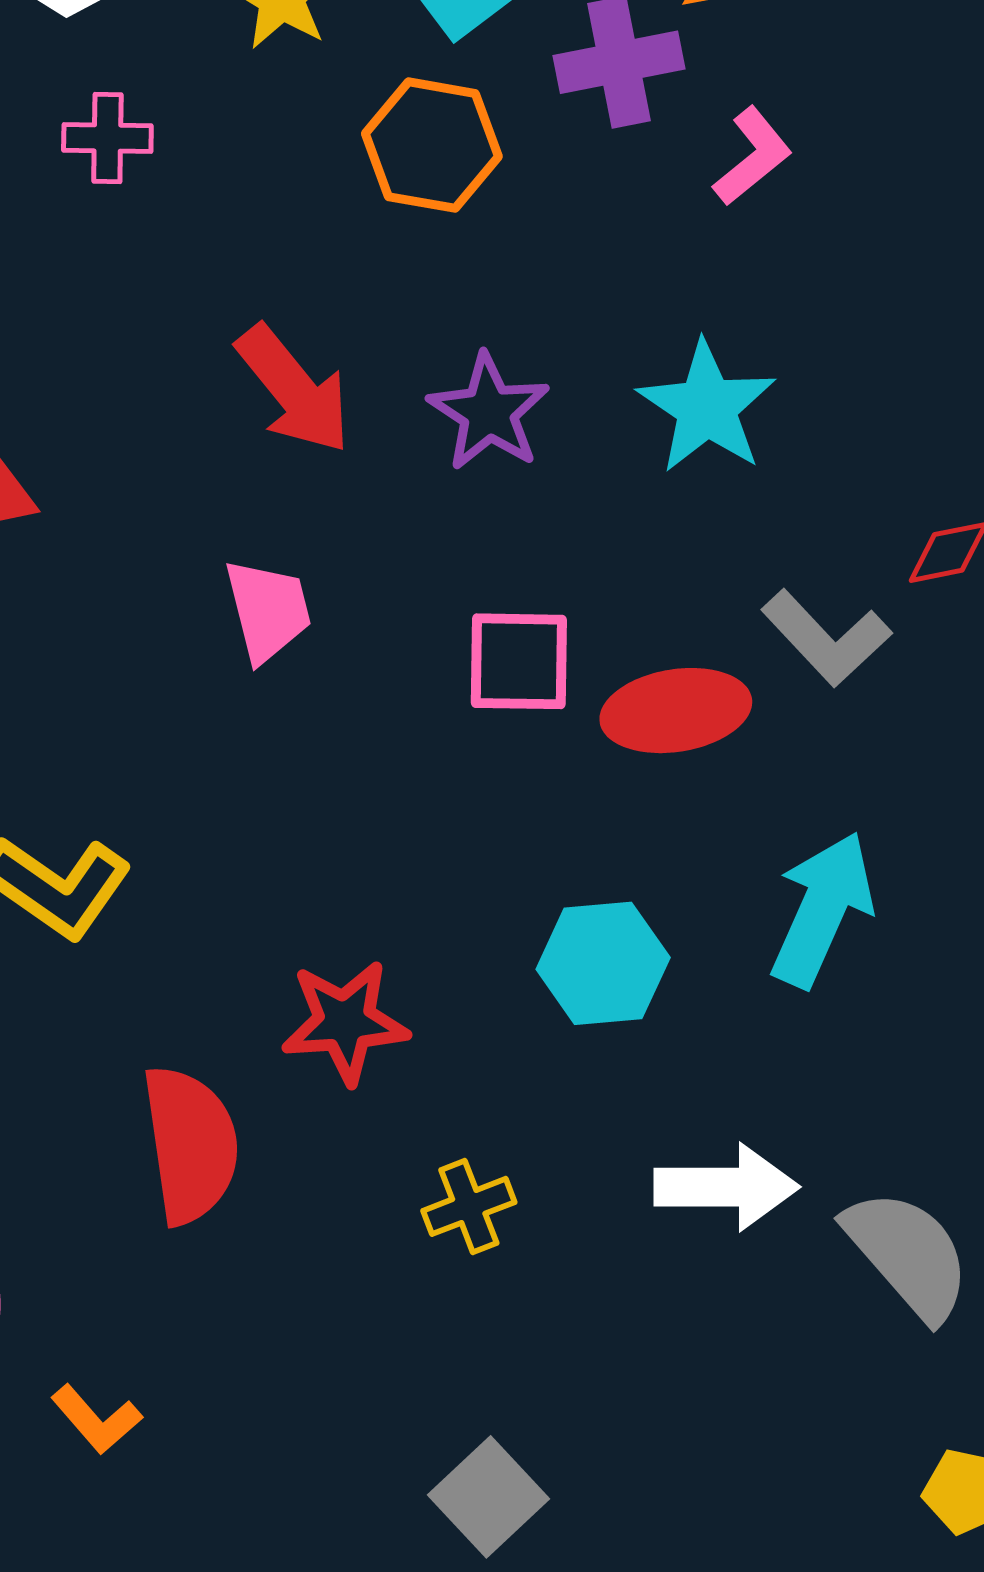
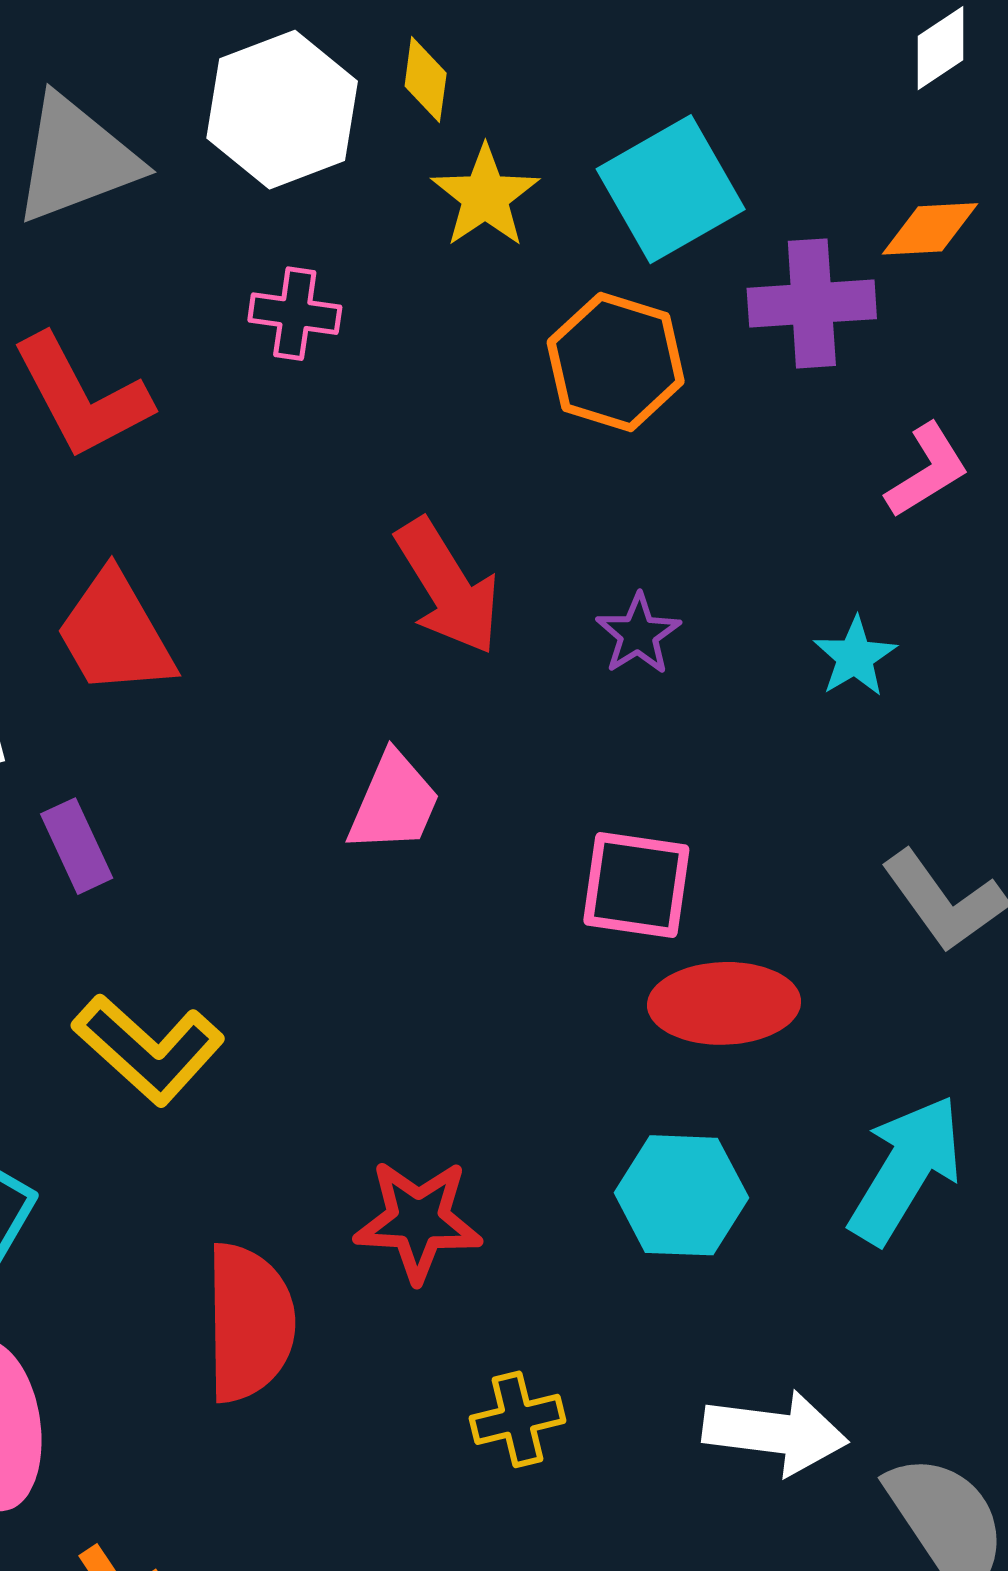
pink L-shape: (753, 156) -> (927, 471), moved
cyan star: (707, 407) -> (855, 657), size x0.6
purple star: (489, 412) -> (638, 634), size x0.7
pink trapezoid: (268, 610) -> (394, 803), turned 30
red ellipse: (676, 711) -> (724, 1003), moved

